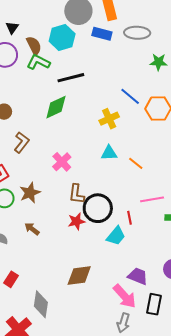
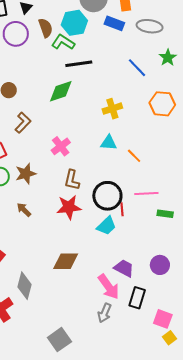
green L-shape: (38, 62) -> (63, 42), moved
green star: (159, 62) -> (168, 58), turned 30
blue line: (130, 96) -> (137, 68), moved
black circle: (98, 208) -> (107, 196), moved
red star: (76, 221) -> (69, 207), size x1.4

